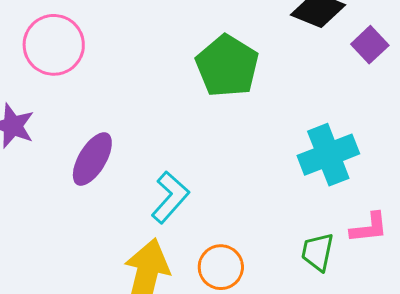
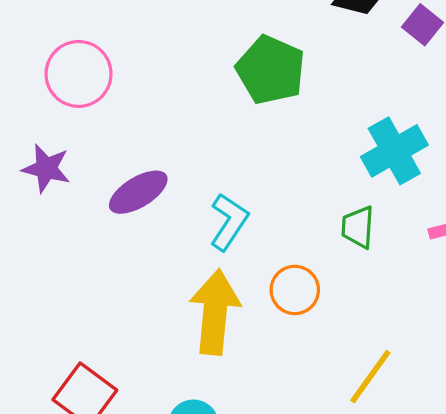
purple ellipse: (92, 159) -> (138, 192), turned 36
green trapezoid: (318, 252) -> (358, 227), moved

